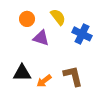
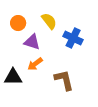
orange arrow: (44, 81) -> (35, 64), moved

